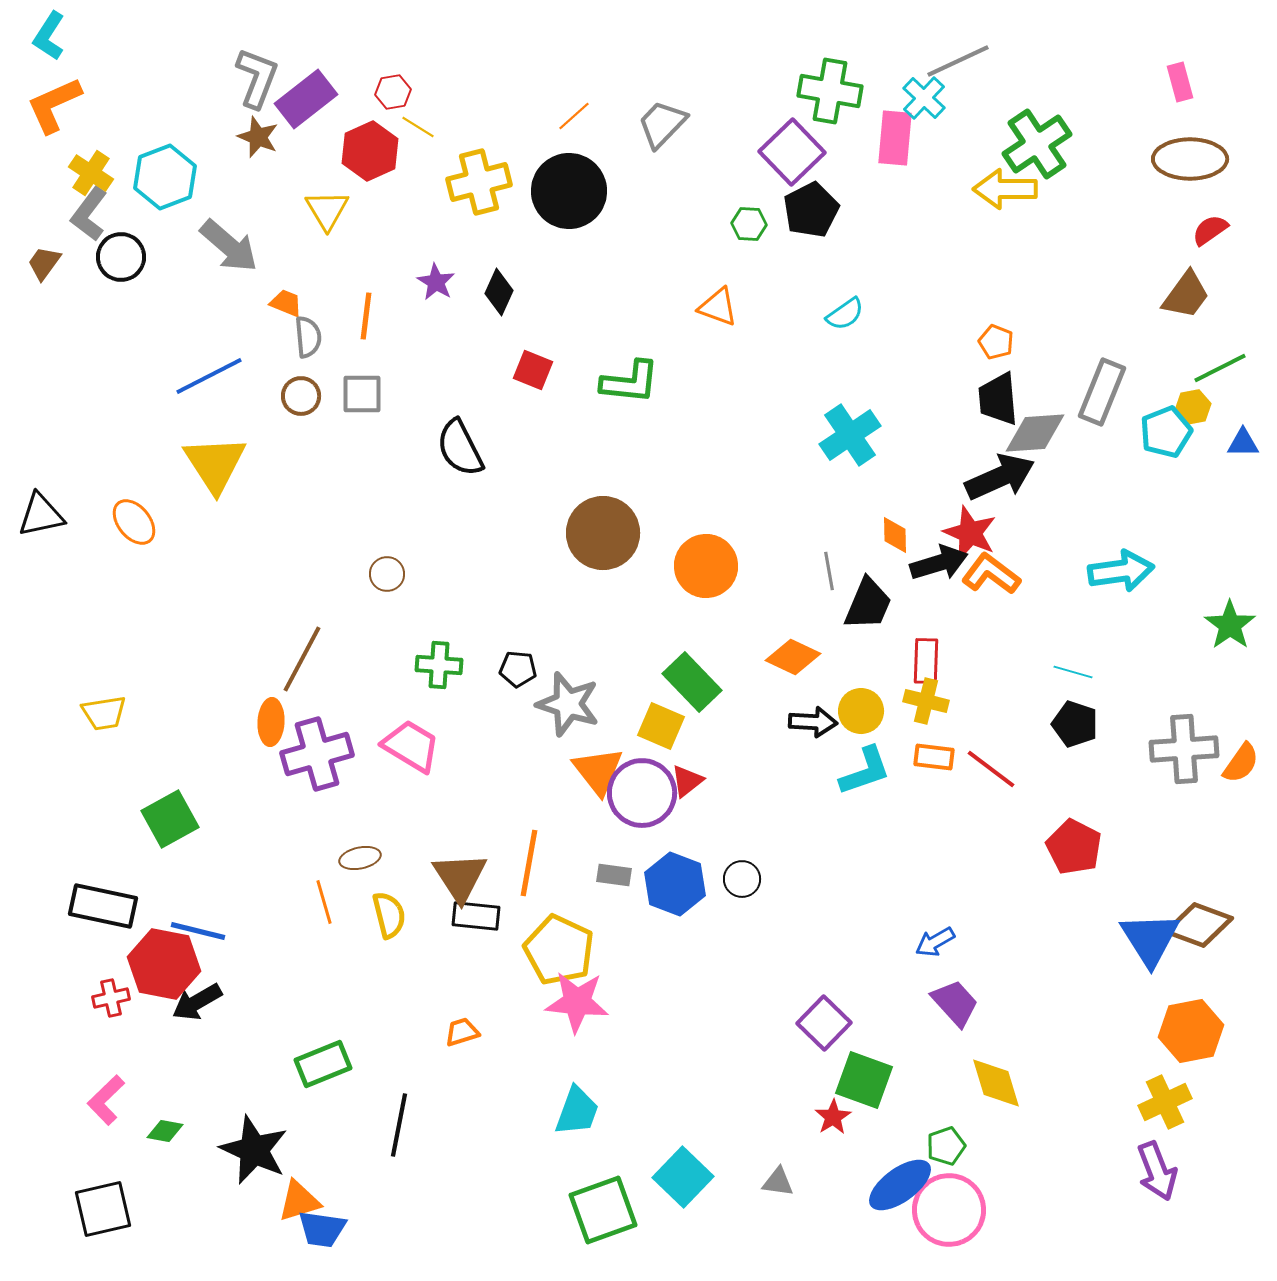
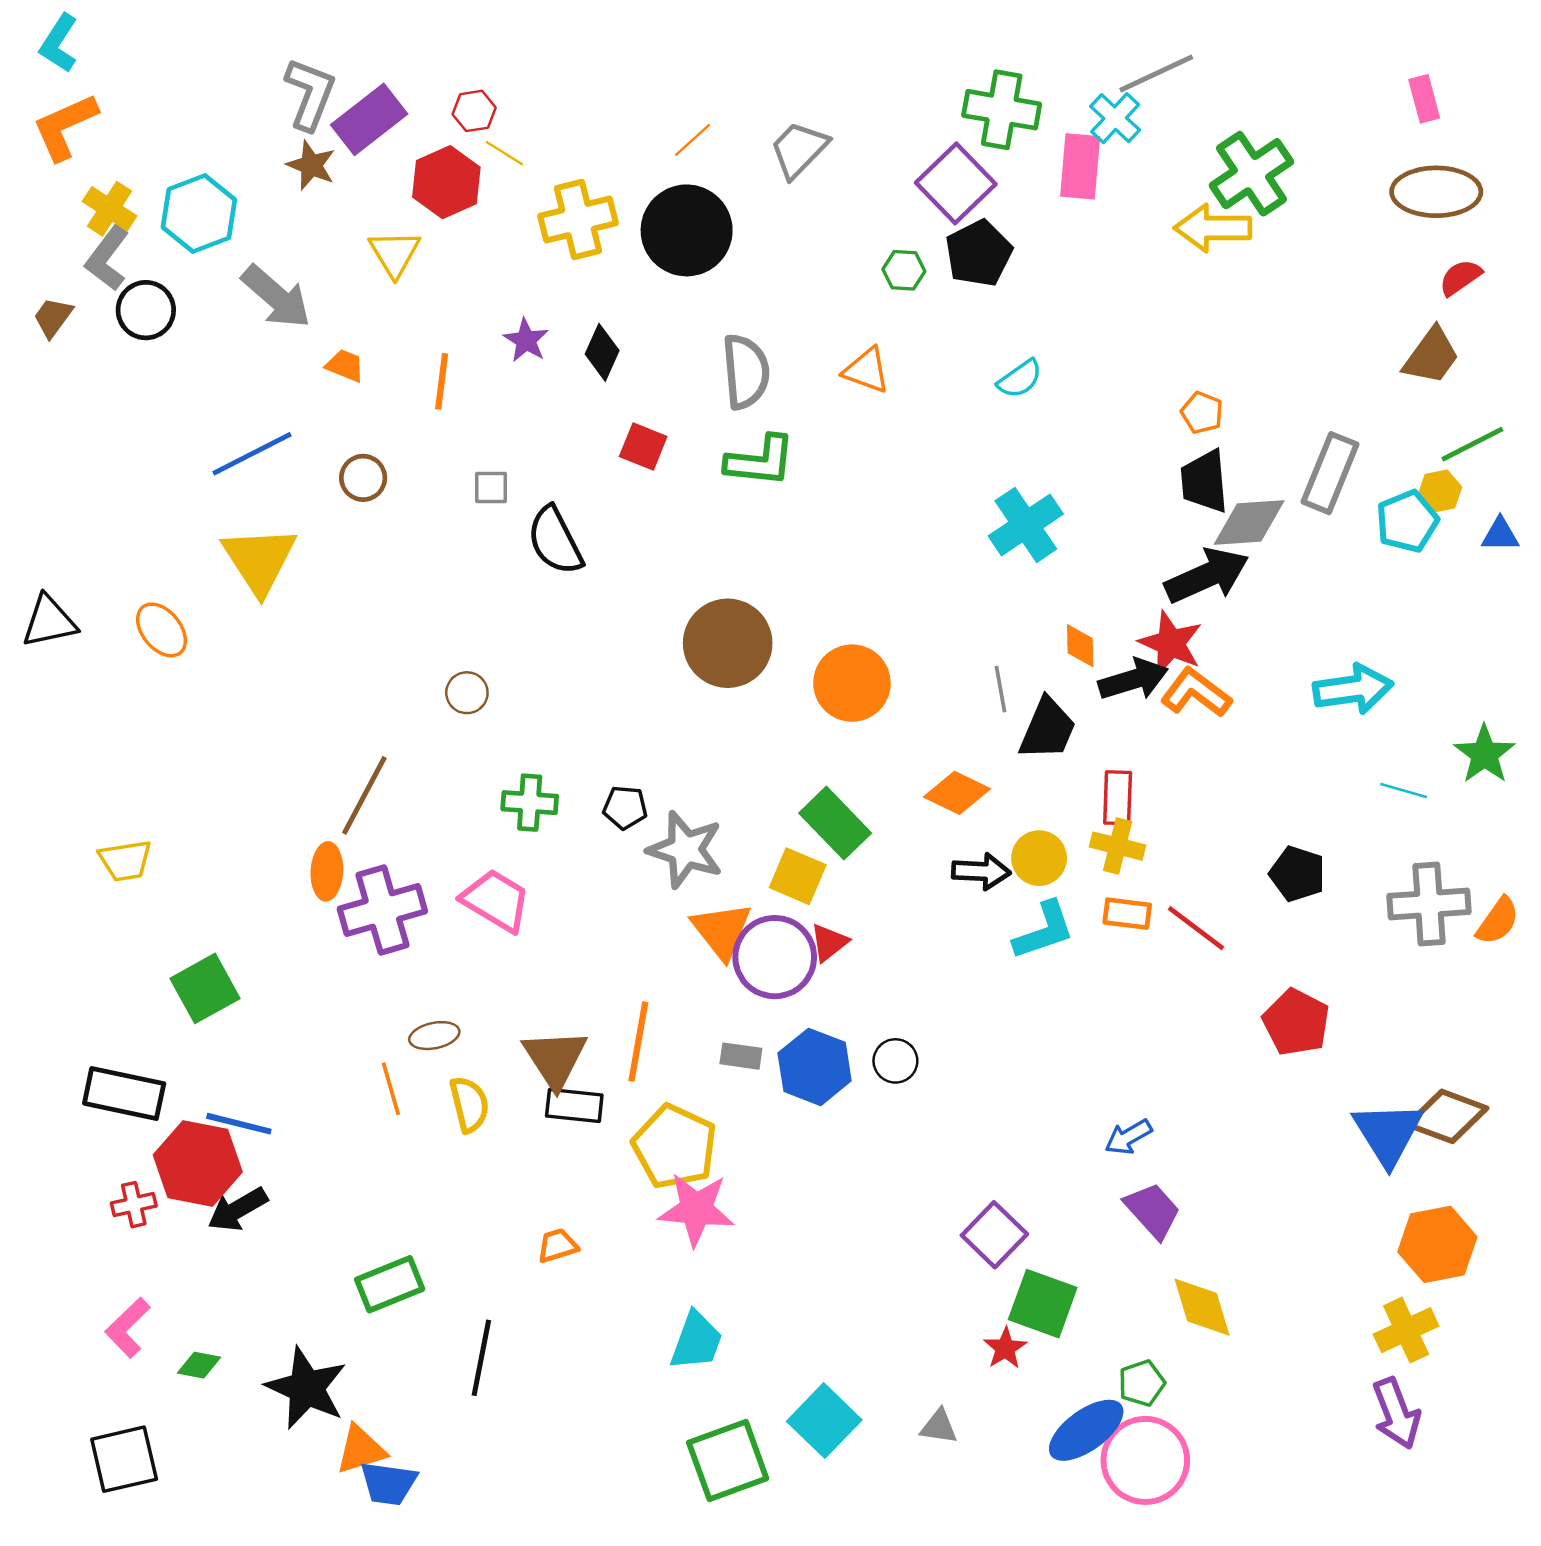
gray semicircle: (308, 337) -> (746, 372), moved, size x1.5
gray square: (362, 394) -> (491, 488), moved, size x0.7
cyan line: (1073, 672) -> (1404, 791), moved

